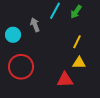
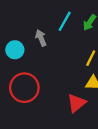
red triangle: (65, 80) -> (76, 103), turned -36

